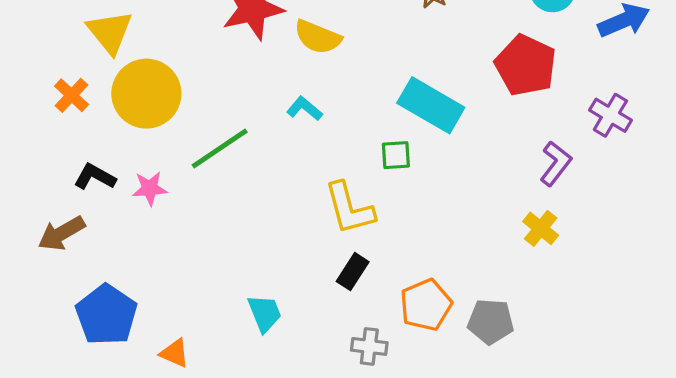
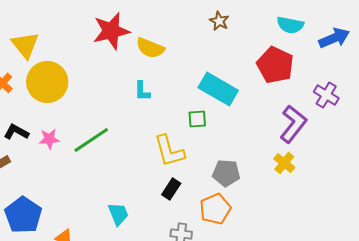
cyan L-shape: (304, 109) -> (142, 91), turned -130
green line: (220, 148) -> (91, 140), moved
purple L-shape: (556, 163) -> (293, 124), size x1.4
gray pentagon: (491, 321) -> (226, 173), moved

